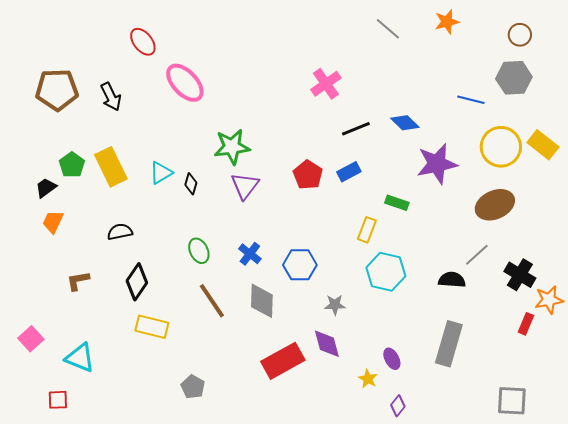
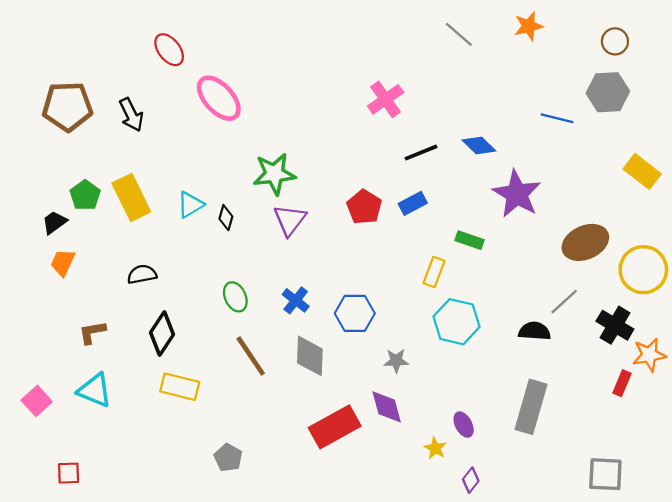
yellow circle: (501, 147) -> (643, 270), moved
purple star: (437, 164) -> (517, 194), turned -30
cyan triangle: (80, 358) -> (95, 390), moved

